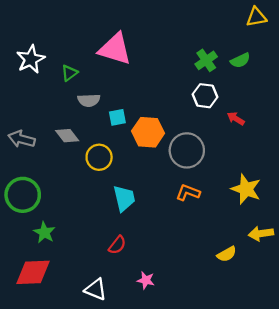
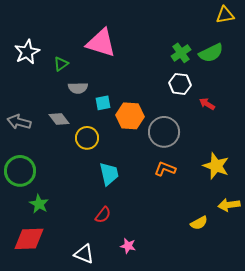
green semicircle: (240, 60) -> (211, 53), size x1.4

